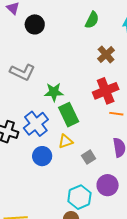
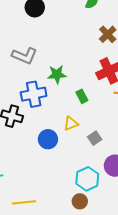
green rectangle: (69, 115) -> (82, 96), moved, size x0.6
blue cross: (36, 124) -> (34, 94), moved, turned 30

